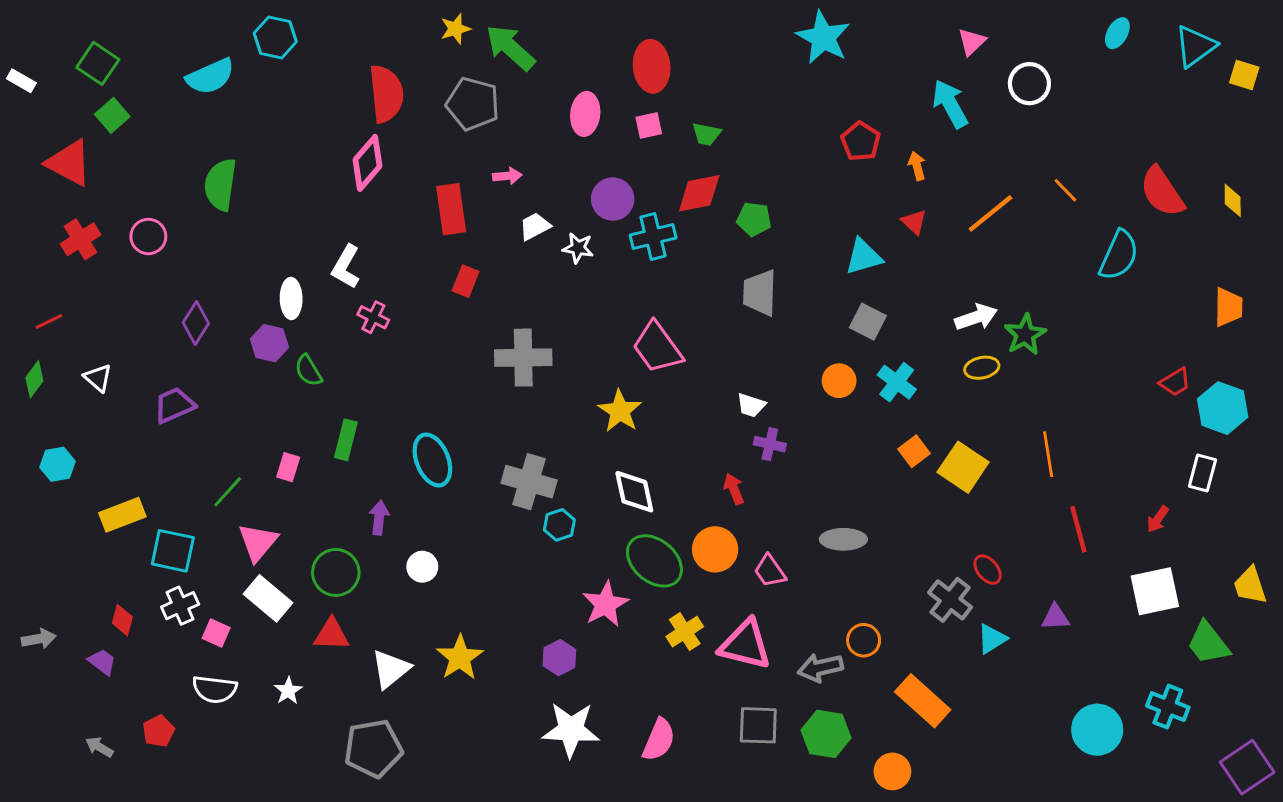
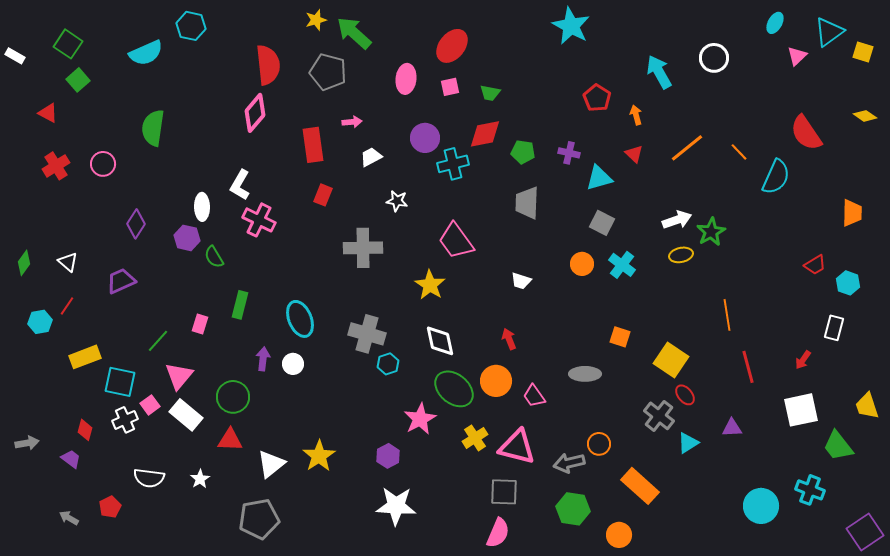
pink triangle: (972, 42) -> (797, 56), moved
red ellipse: (652, 66) -> (452, 46), turned 44
red triangle: (69, 163) -> (48, 113), size x0.6
orange line: (1065, 190) -> (739, 152), moved
yellow diamond: (1233, 200) -> (865, 116), moved, turned -55
white star: (578, 248) -> (397, 201), moved
pink cross: (373, 317) -> (259, 220), size x1.5
red line: (49, 322) -> (67, 306), moved, turned -30
cyan hexagon: (1223, 408) -> (848, 283), size x0.7
purple cross: (770, 444) -> (569, 153), moved
orange square: (914, 451) -> (620, 337), moved, turned -35
yellow square: (963, 467) -> (671, 360), moved
white circle: (422, 567) -> (293, 364), moved
pink square: (216, 633) -> (150, 405), moved, turned 30
gray square: (758, 725) -> (504, 492), moved
pink semicircle: (659, 740) -> (498, 533), moved

